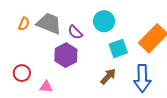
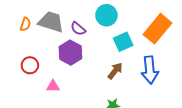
red circle: (22, 73) -> (30, 65), moved

